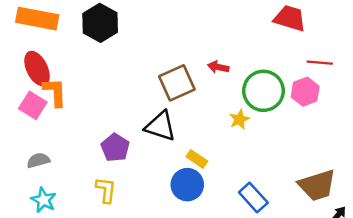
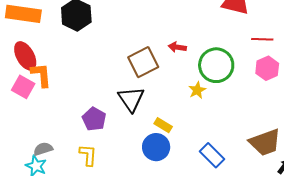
pink hexagon: (305, 92) -> (267, 68), moved
black triangle: (160, 126) -> (131, 99), turned 40
gray semicircle: (38, 160) -> (43, 149), moved

